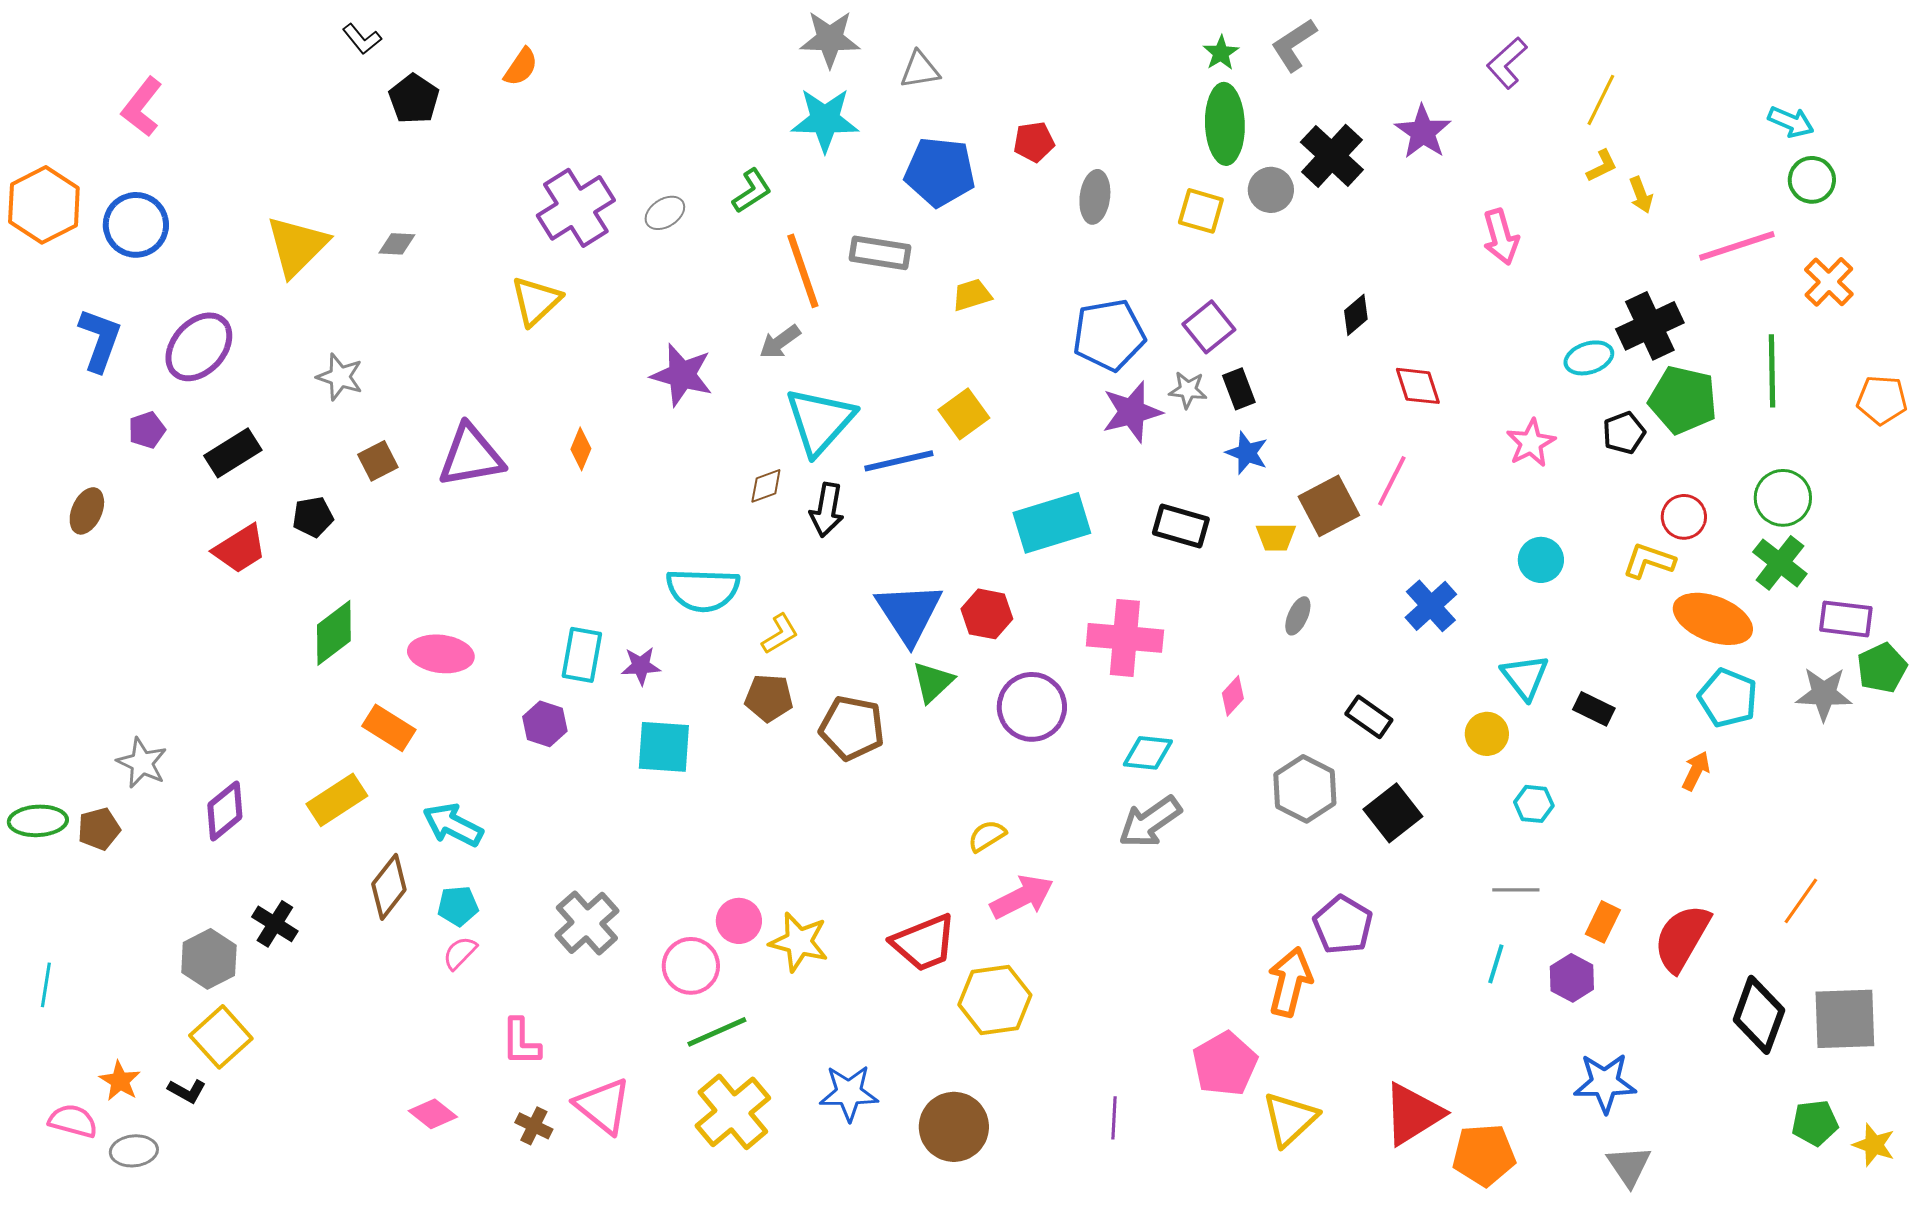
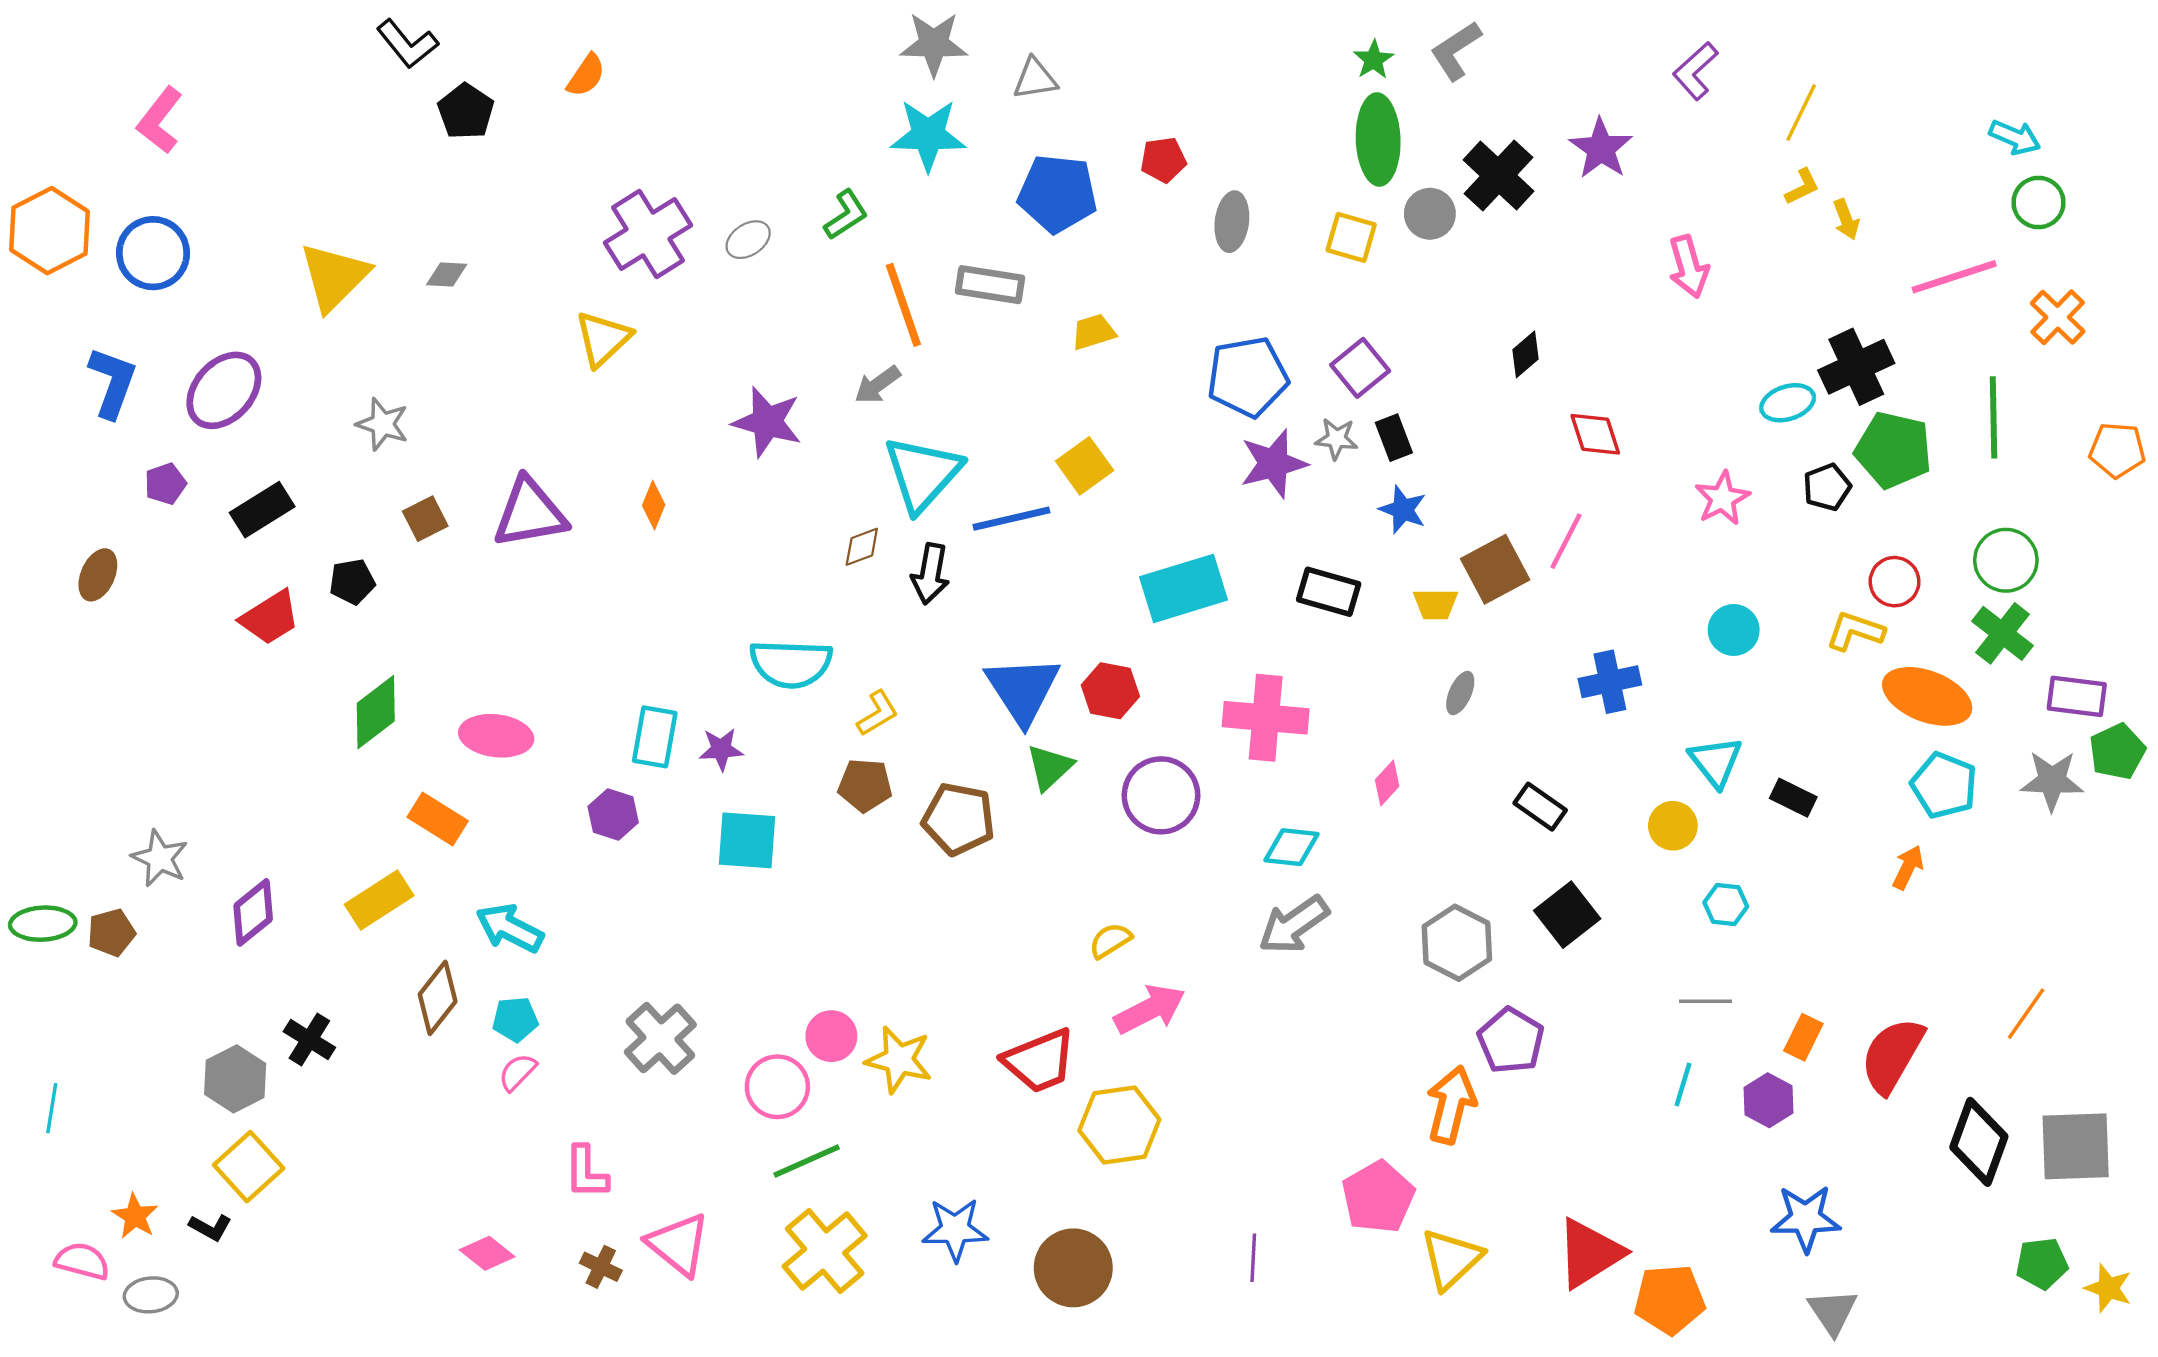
black L-shape: (362, 39) -> (407, 44), size x1.4
blue cross: (1431, 606) -> (1610, 682), turned 30
gray hexagon: (1305, 789) -> (1457, 943), moved

